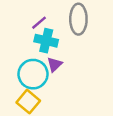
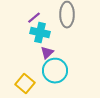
cyan circle: (33, 74) -> (55, 71), moved

